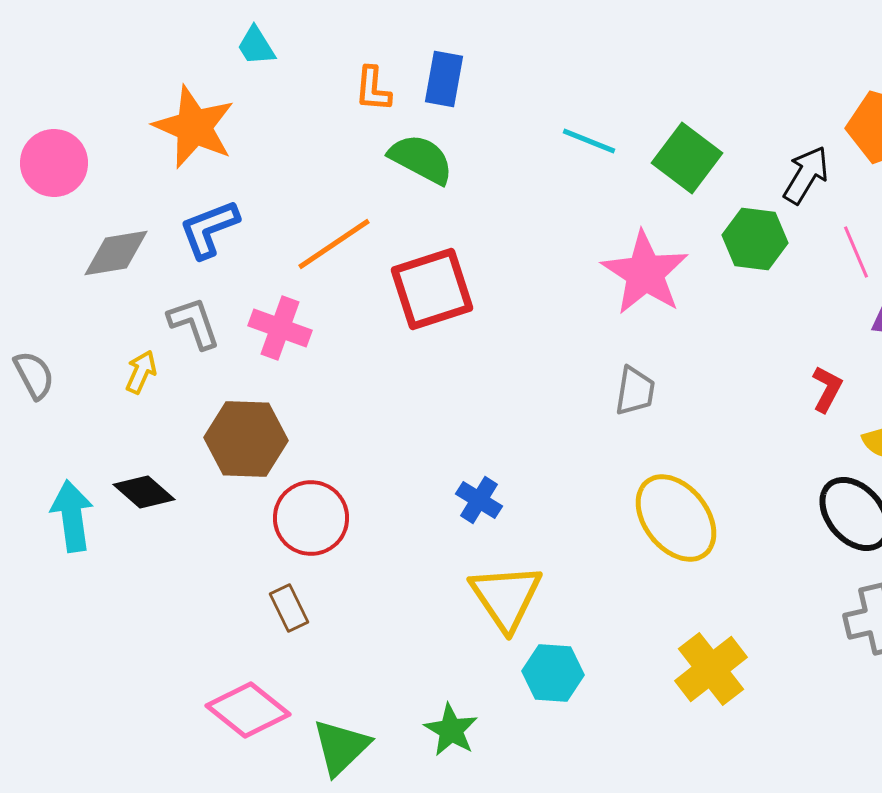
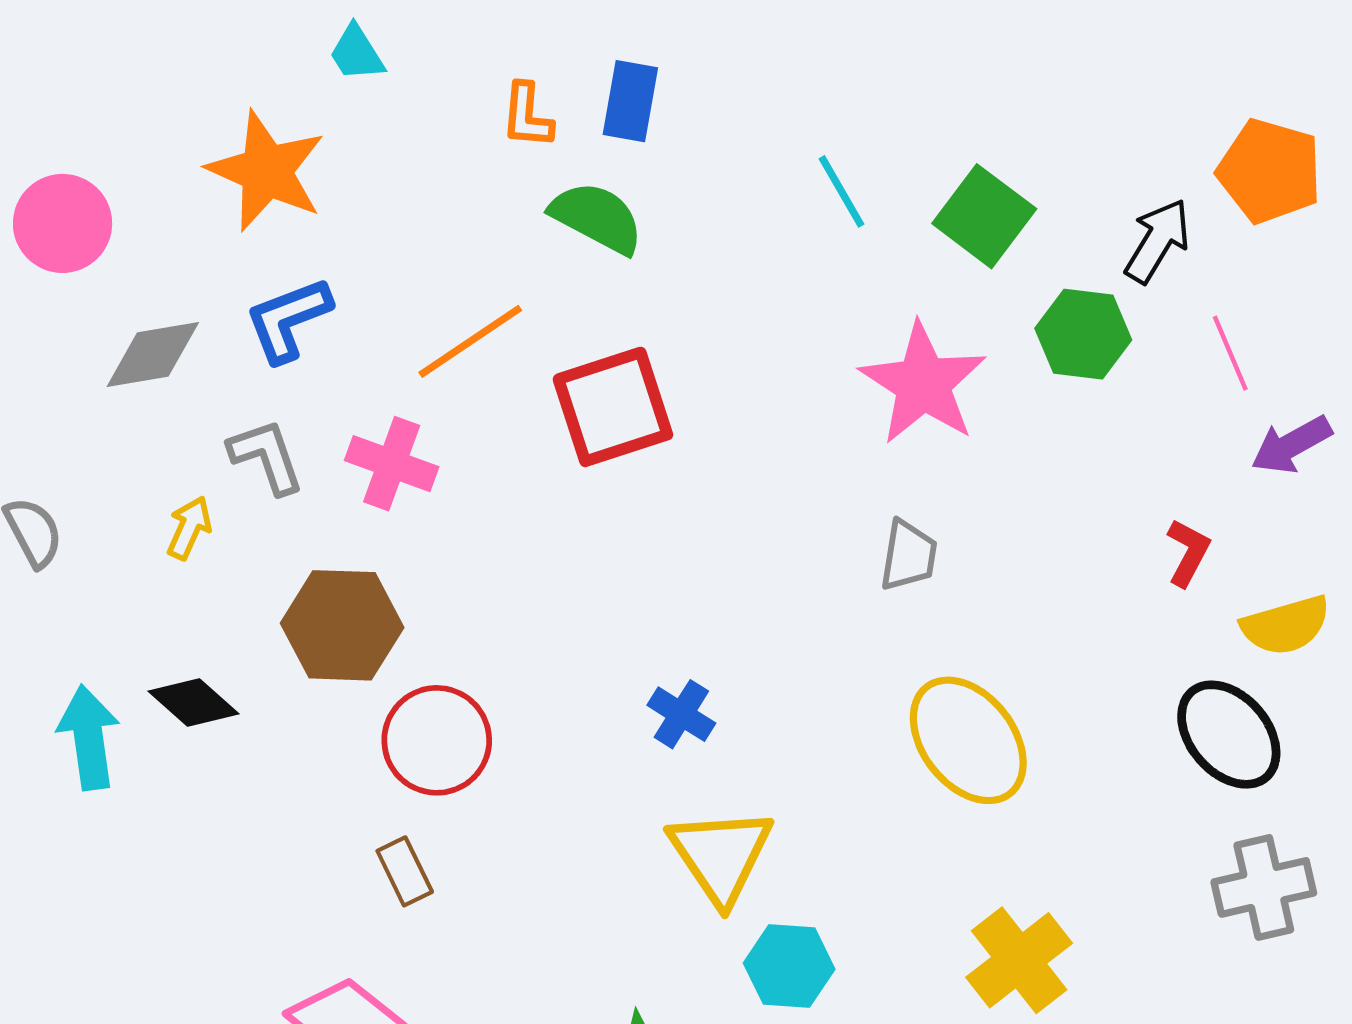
cyan line: (589, 141) -> (842, 191), turned 38

